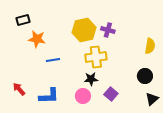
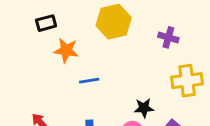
yellow hexagon: (84, 30) -> (114, 22), moved
yellow cross: (96, 57) -> (187, 81), moved

